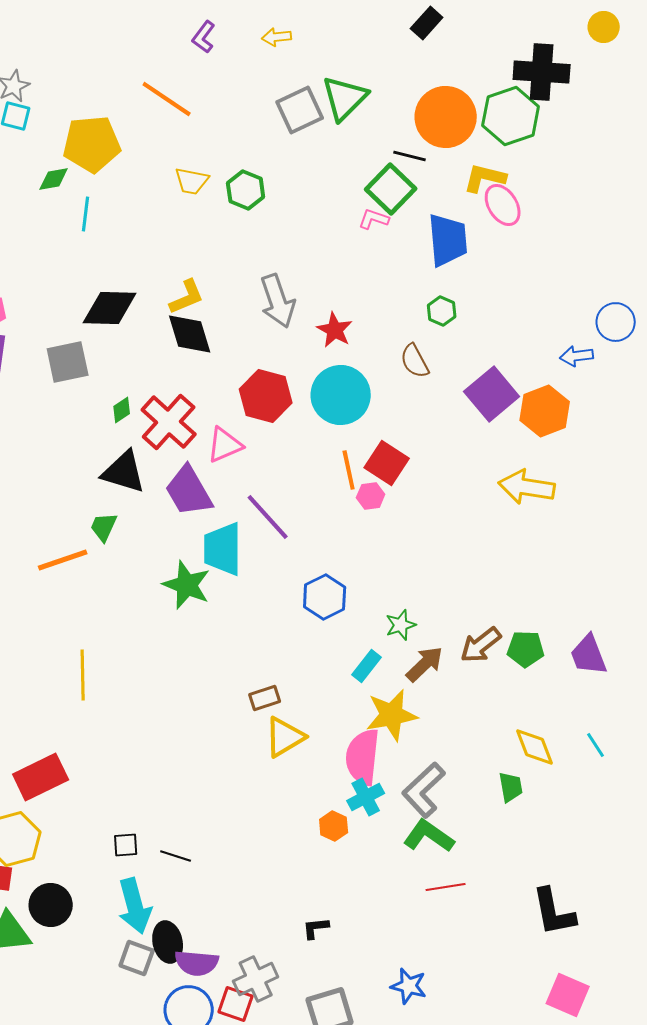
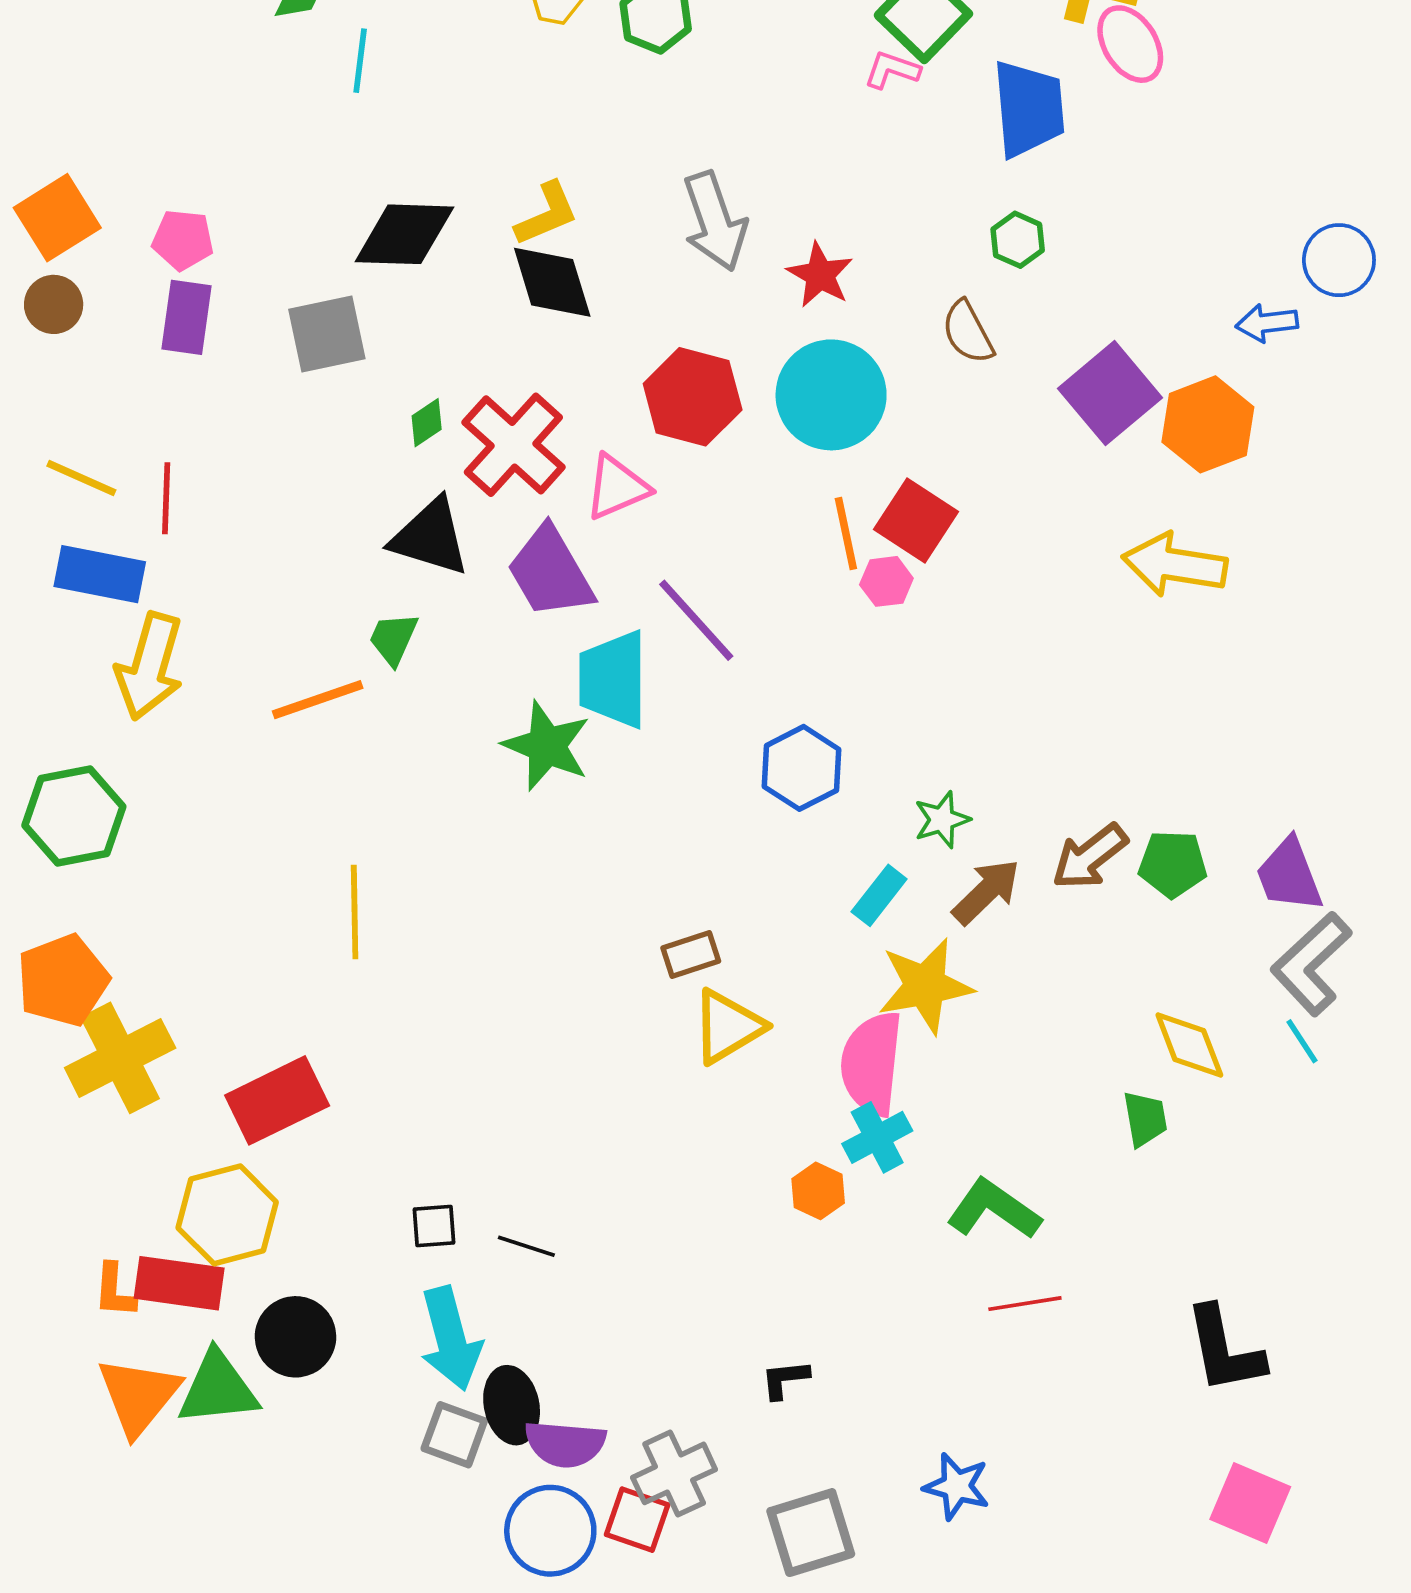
gray L-shape: (424, 790) -> (1311, 964), moved

